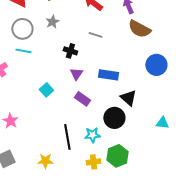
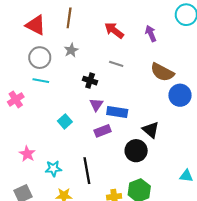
brown semicircle: (139, 29) -> (162, 72), moved
blue rectangle: (108, 75) -> (117, 112), moved
purple rectangle: (82, 99) -> (103, 131), turned -56
cyan triangle: (162, 123) -> (186, 176), moved
cyan star: (92, 135) -> (53, 168), moved

